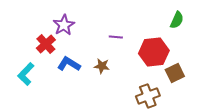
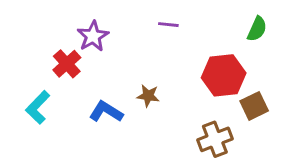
purple line: (116, 37) -> (168, 25), moved
blue L-shape: (69, 64) -> (106, 112), moved

